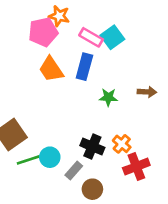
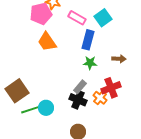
cyan square: (112, 37) -> (103, 18), moved
blue rectangle: (84, 67) -> (88, 40), moved
red cross: (136, 167) -> (111, 88), moved
gray rectangle: (74, 171) -> (80, 87), moved

